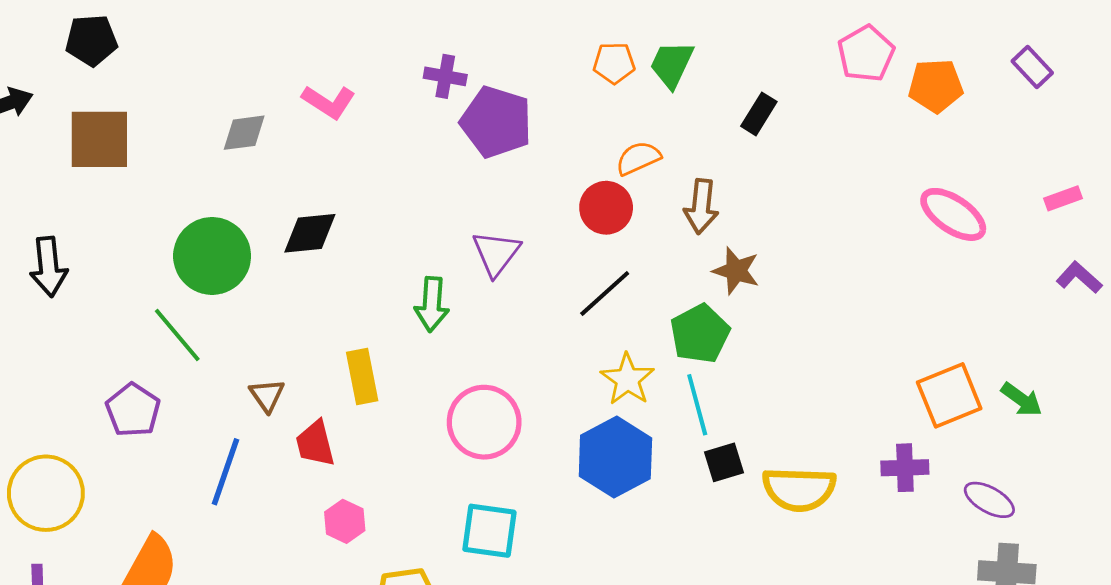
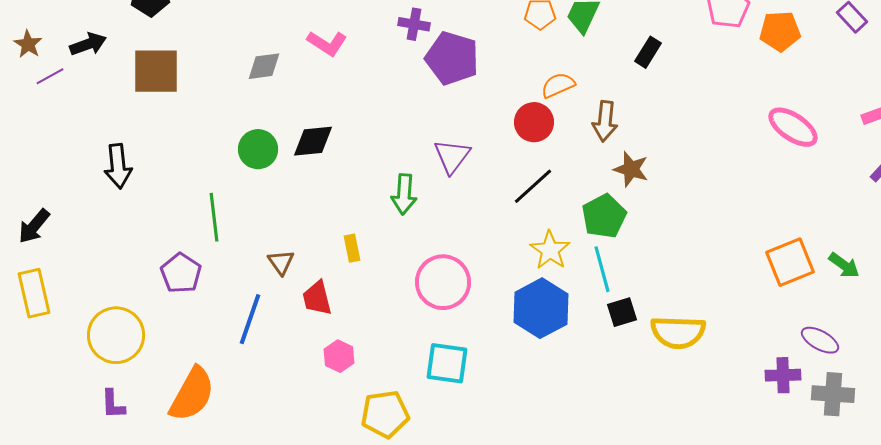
green circle: (212, 256) -> (258, 149), moved, size x0.7
green line: (177, 335) -> (214, 217), turned 33
yellow rectangle: (362, 377) -> (352, 248), size x0.7
purple cross: (905, 468) -> (783, 375), moved

